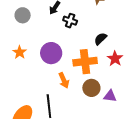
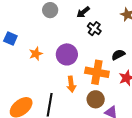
orange star: (20, 52) -> (36, 54), moved

